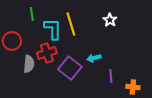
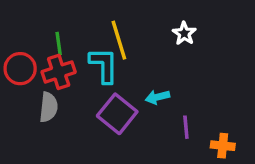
green line: (32, 14) -> (59, 43), moved
cyan L-shape: (53, 29) -> (104, 65), moved
red cross: (47, 53) -> (59, 72), moved

